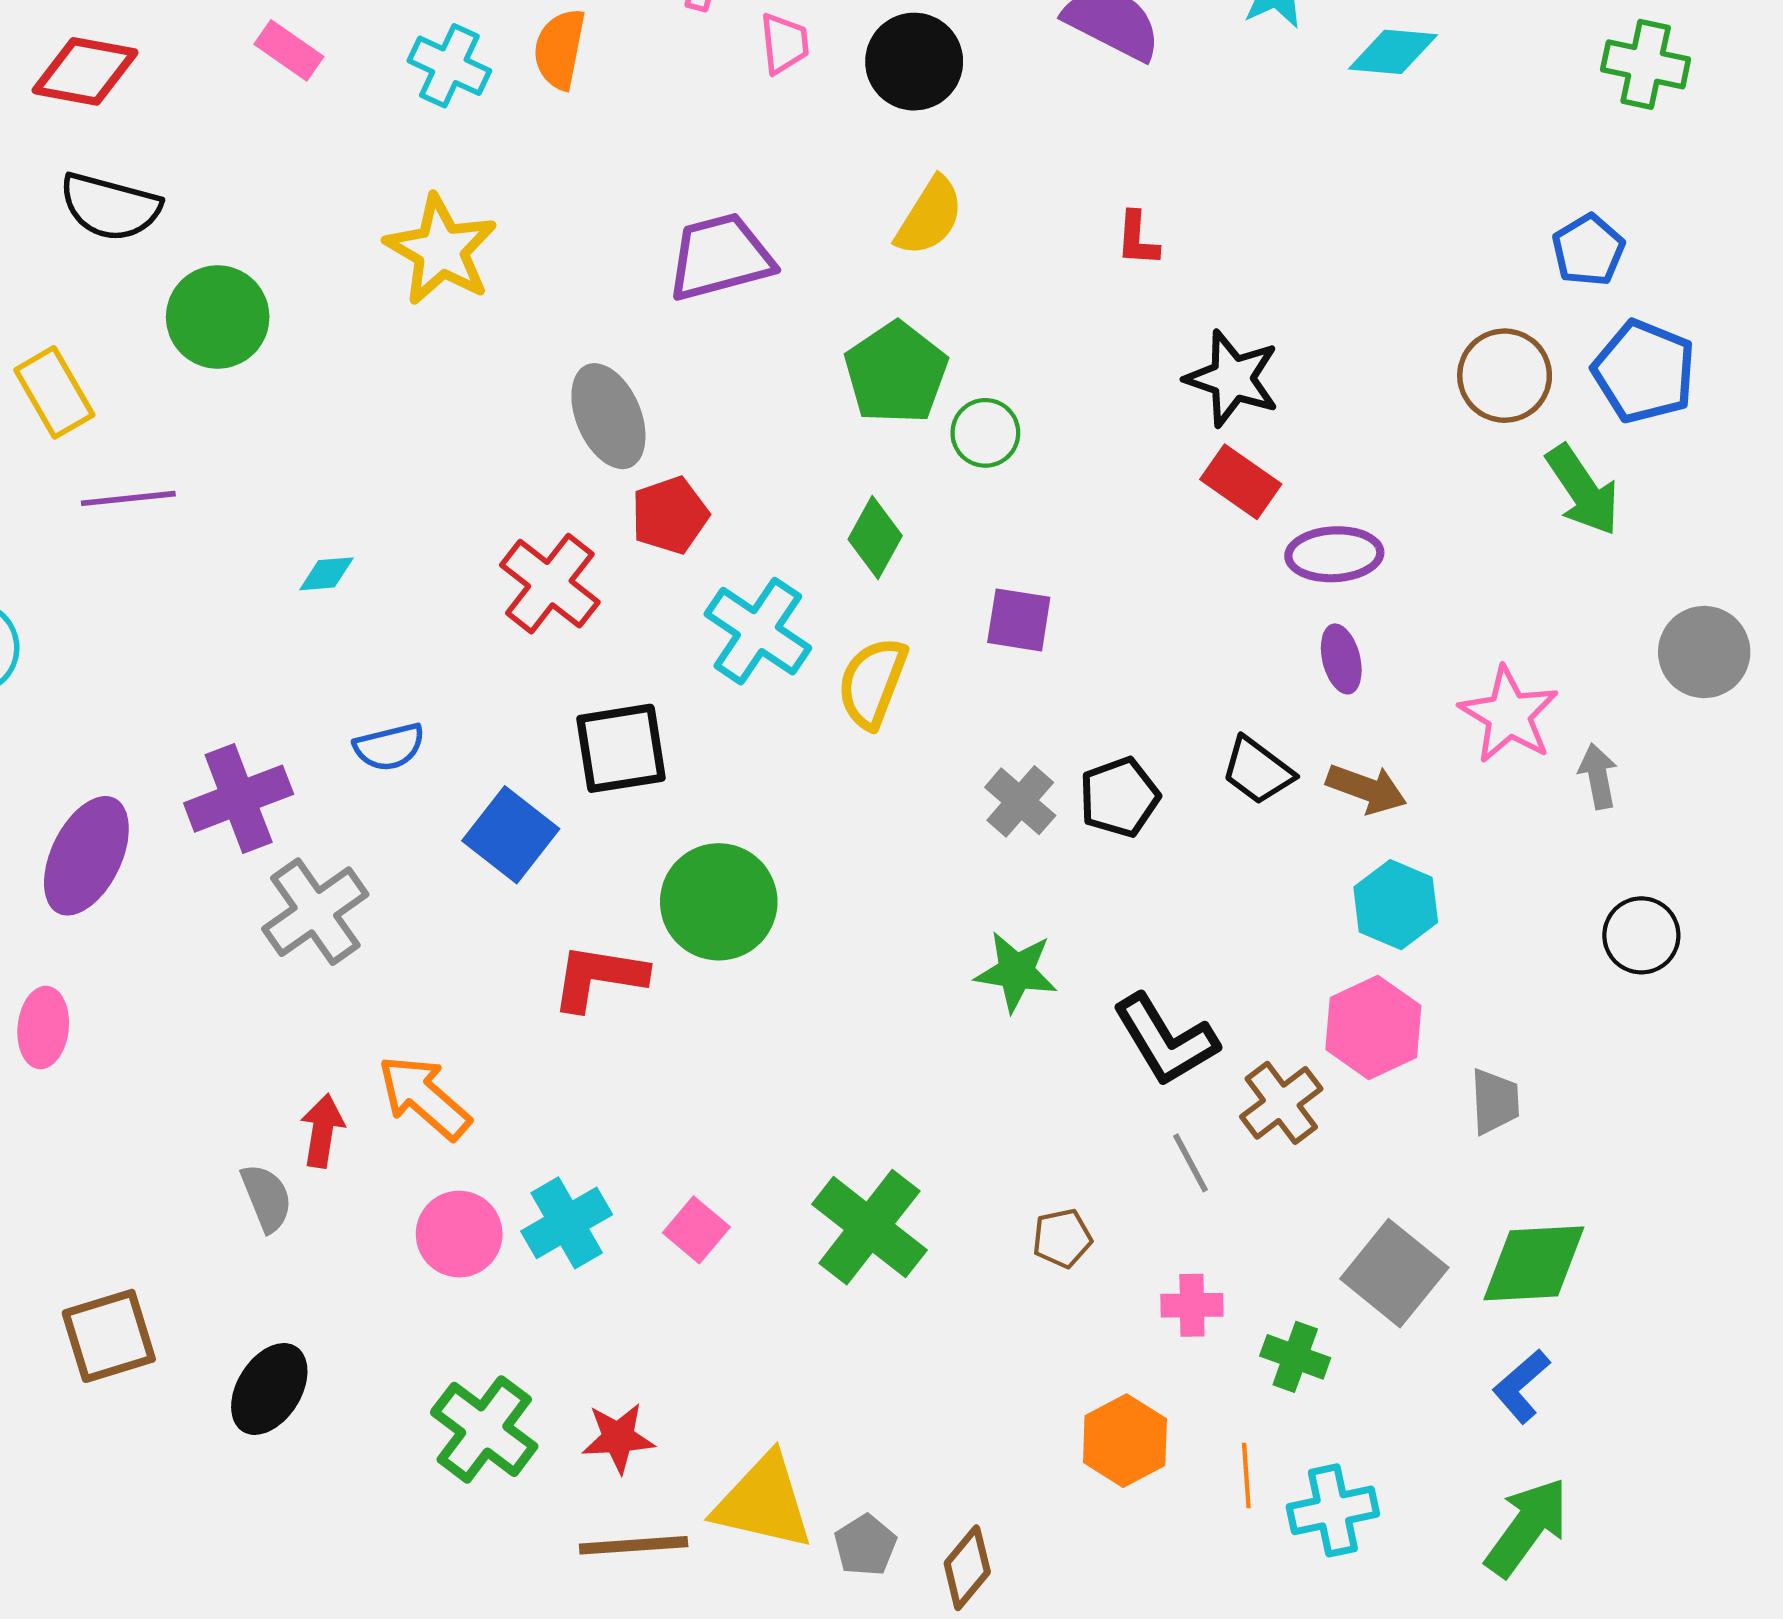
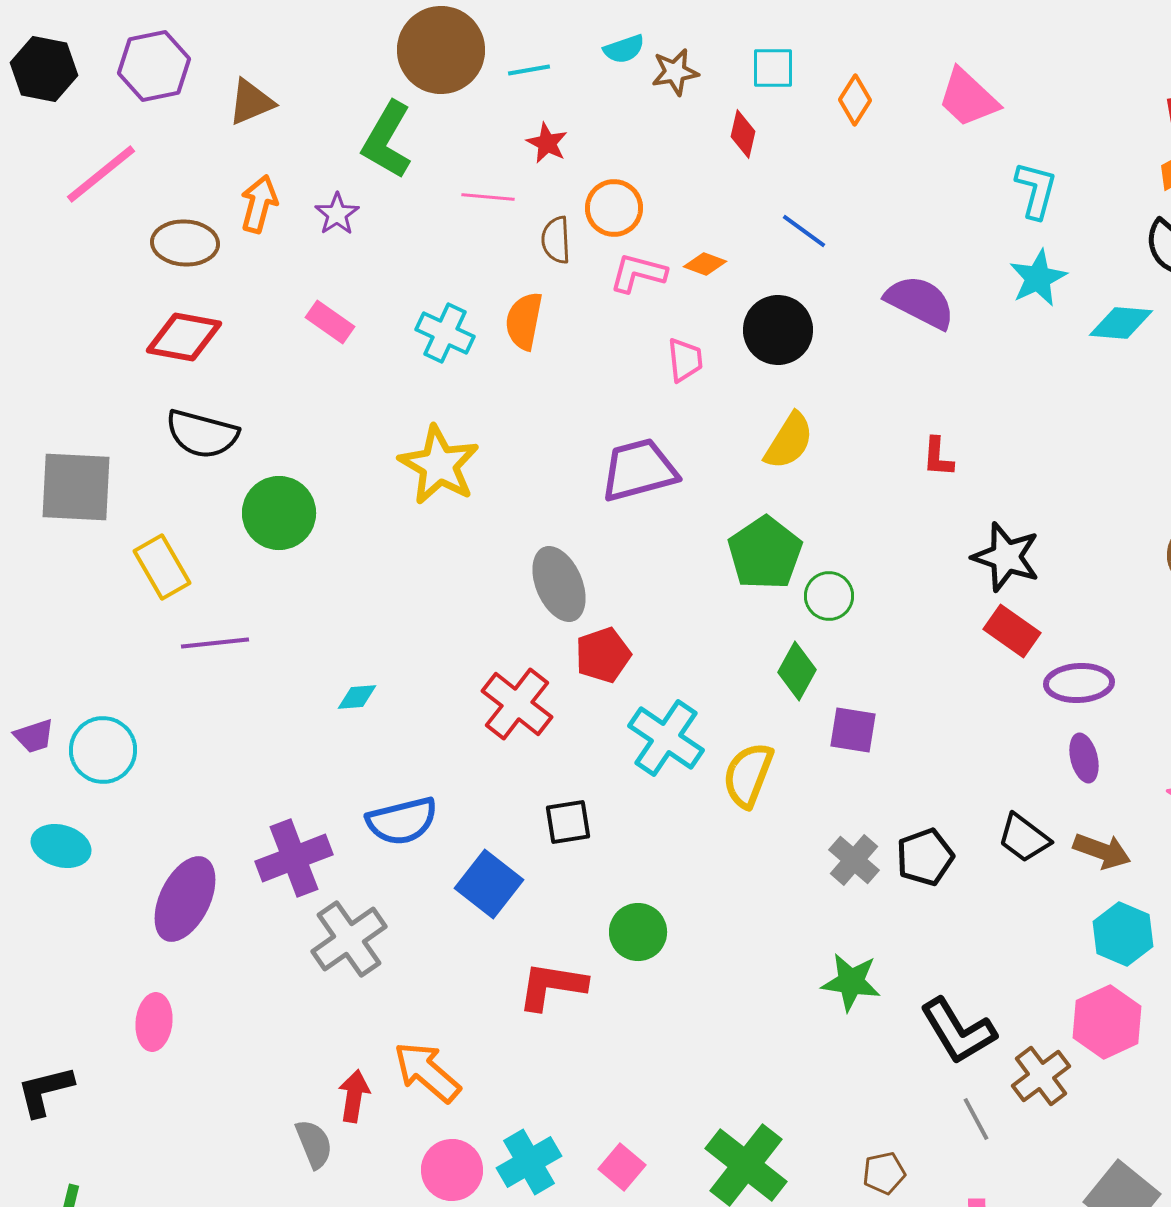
pink trapezoid: (784, 43) -> (685, 360), moved
green diamond: (875, 538) -> (797, 671), moved
blue semicircle: (389, 747) -> (402, 821), size x1.4
black square: (621, 748) -> (568, 822), size x0.7
green circle: (719, 902) -> (638, 932), size x0.7

